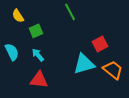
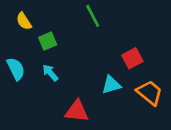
cyan triangle: (84, 64) -> (111, 85), size x0.7
red triangle: (39, 80) -> (77, 111), moved

